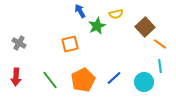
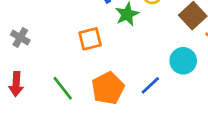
cyan circle: (144, 82) -> (183, 61), moved

